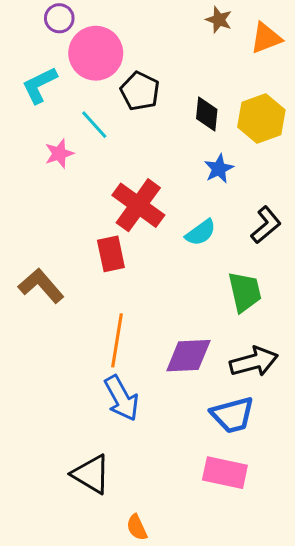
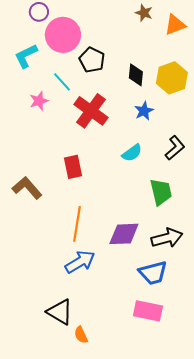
red cross: (138, 205) -> (91, 111), moved
blue arrow: (122, 398) -> (80, 262), turned -92
orange semicircle: (137, 527) -> (81, 335), moved

